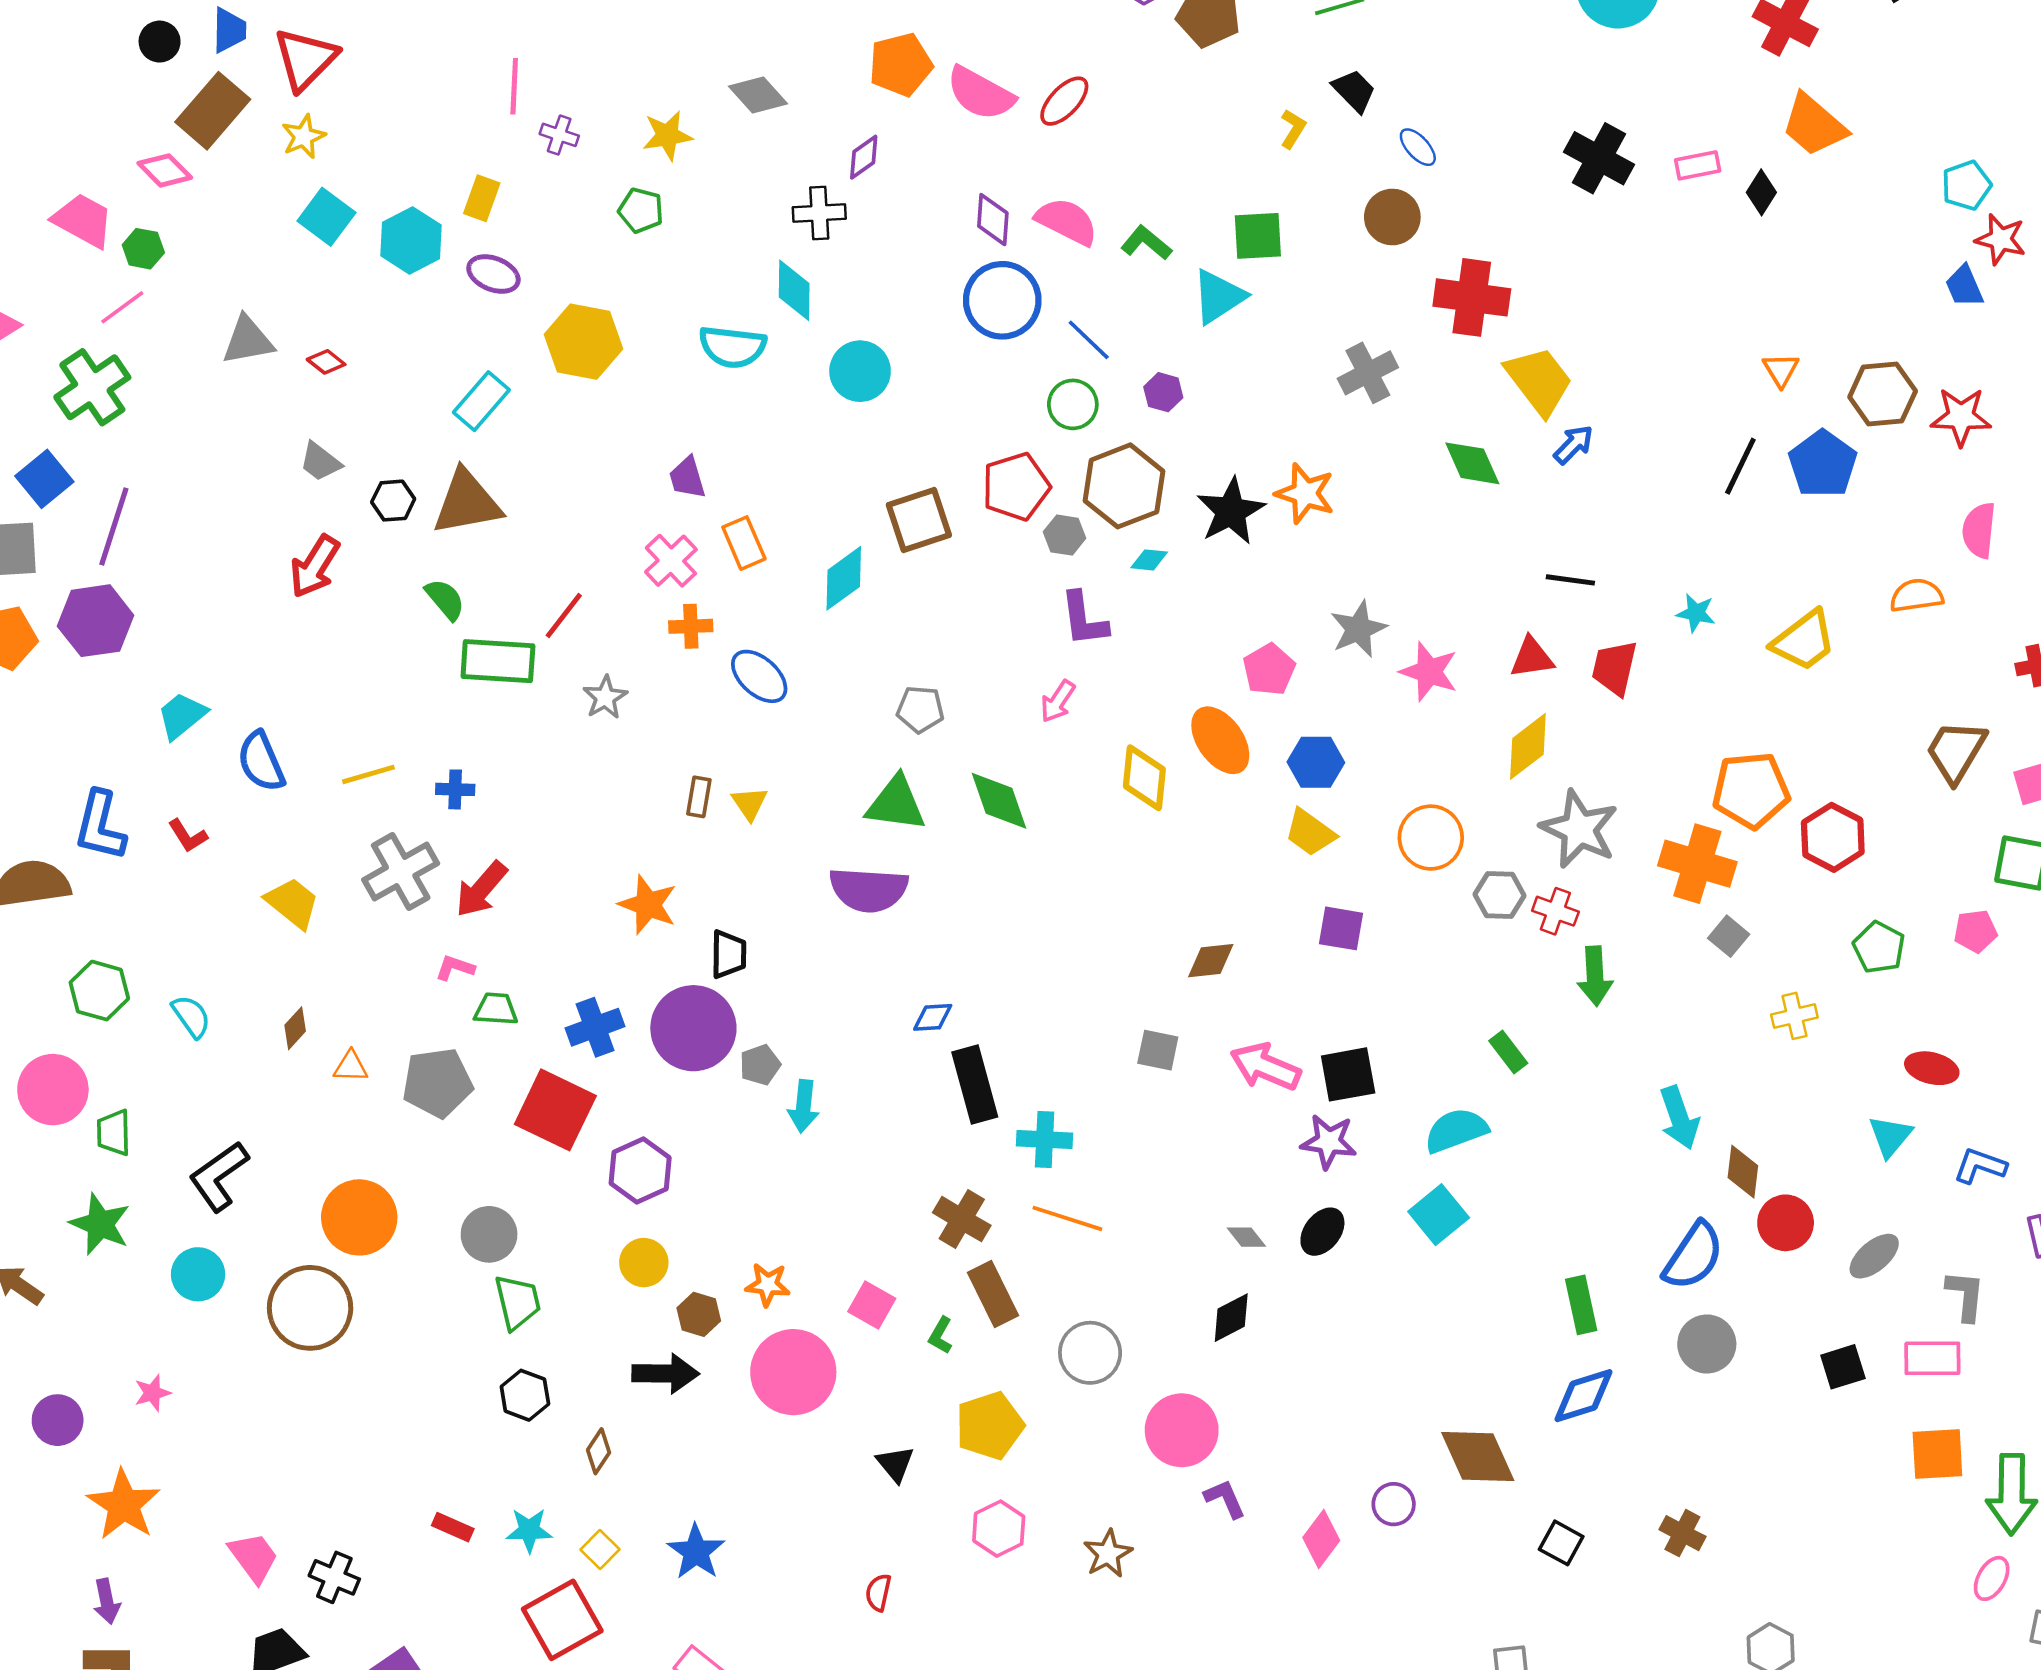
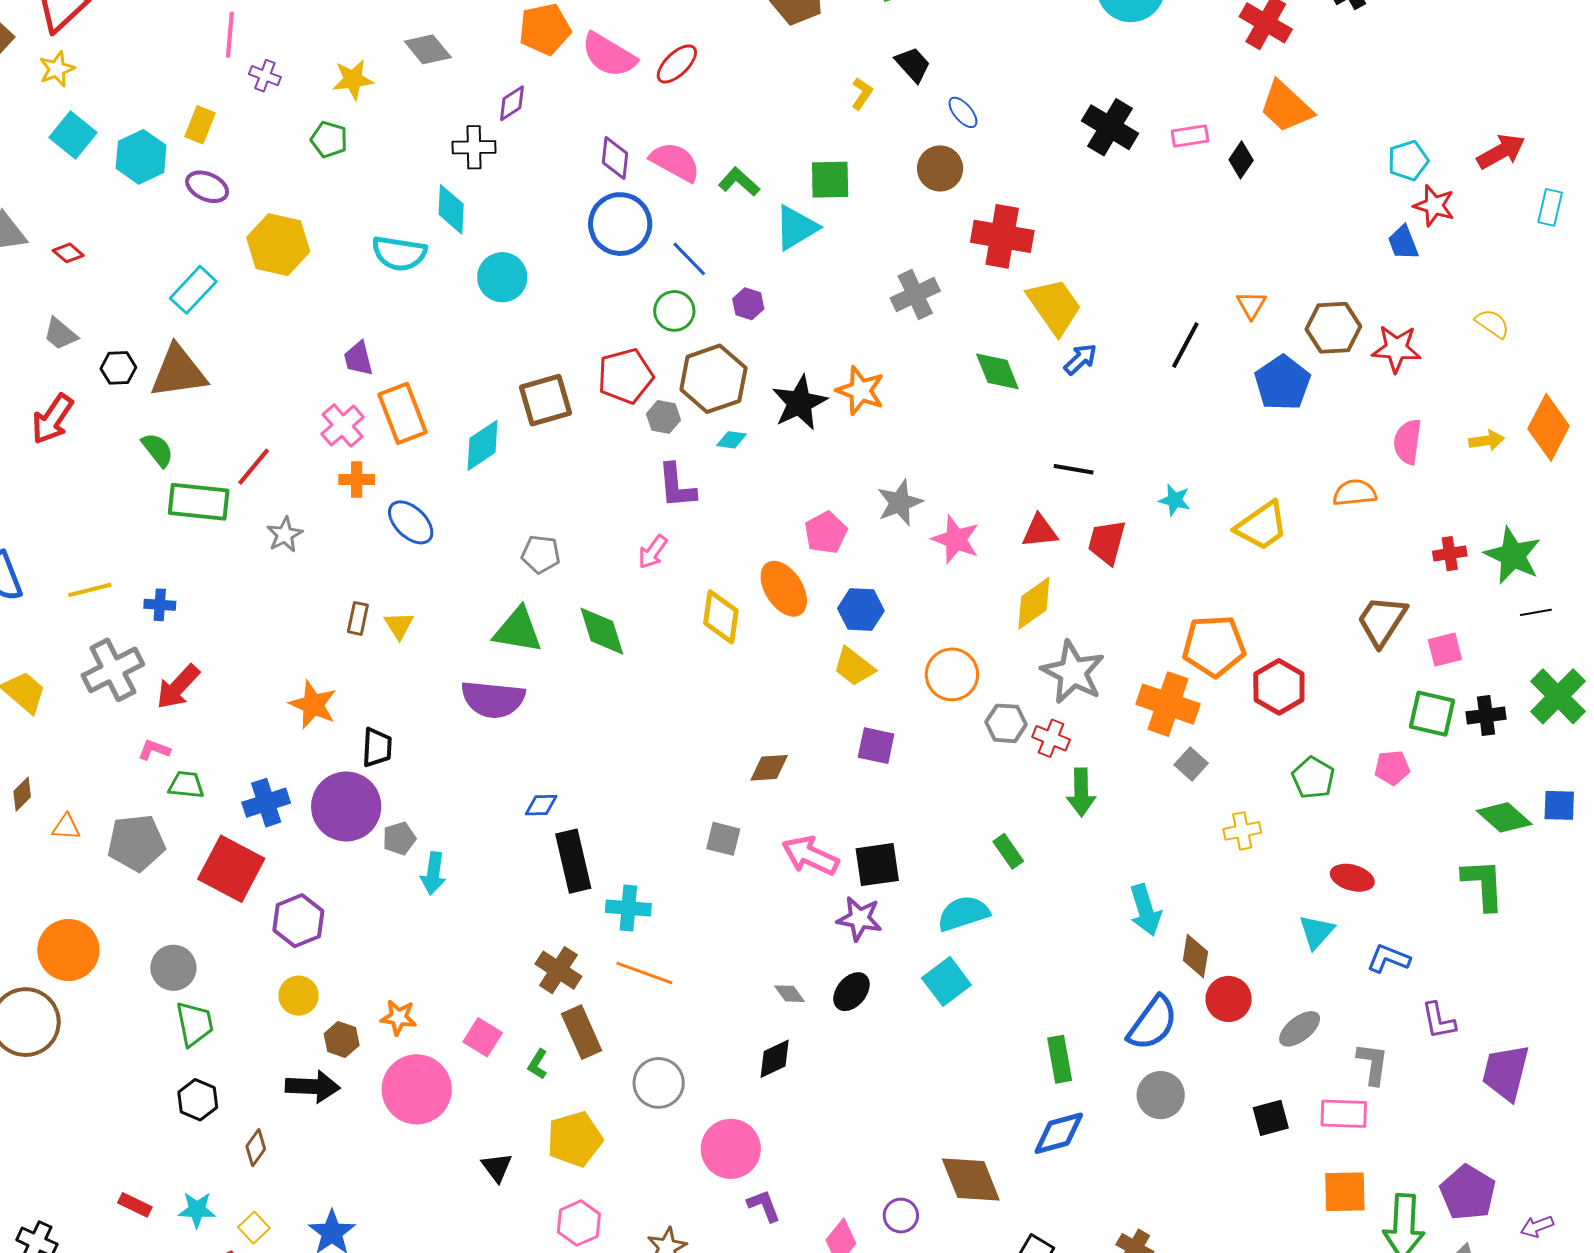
black line: (1740, 466) -> (1185, 345), moved
orange rectangle: (744, 543) -> (402, 413), size x1.4

